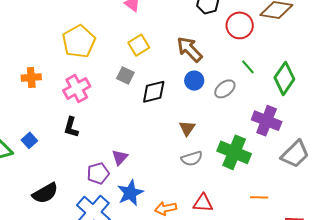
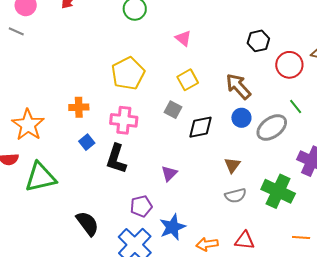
pink cross: (77, 88) -> (124, 120), turned 32
gray ellipse: (225, 89) -> (272, 127), size x1.4
black L-shape: (71, 127) -> (116, 159), size x1.4
blue square: (29, 140) -> (87, 142), moved
purple triangle: (120, 157) -> (169, 174), moved
black semicircle: (45, 193) -> (87, 223), turned -100

